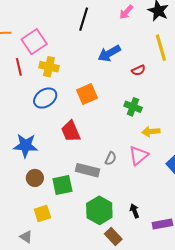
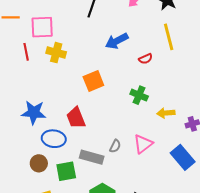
pink square: (34, 42) -> (42, 27), turned 30
blue ellipse: (45, 98) -> (54, 139), moved, turned 40
yellow arrow: (151, 132) -> (166, 113), moved
blue star: (26, 146) -> (34, 113), moved

